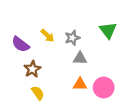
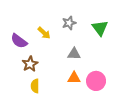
gray star: (72, 38) -> (69, 23), moved
yellow semicircle: (38, 93) -> (35, 86), turned -144

